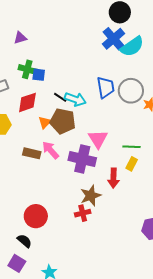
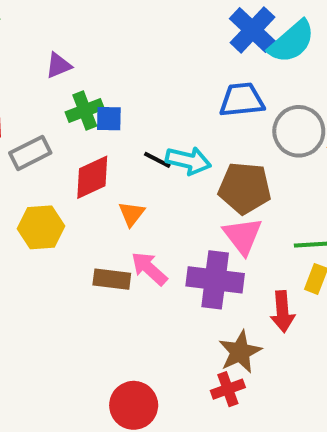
purple triangle: (20, 38) -> (58, 65), moved
green cross: (27, 69) -> (85, 110), turned -30
blue trapezoid: (106, 87) -> (242, 100), moved, turned -80
brown pentagon: (63, 121) -> (245, 188), moved

